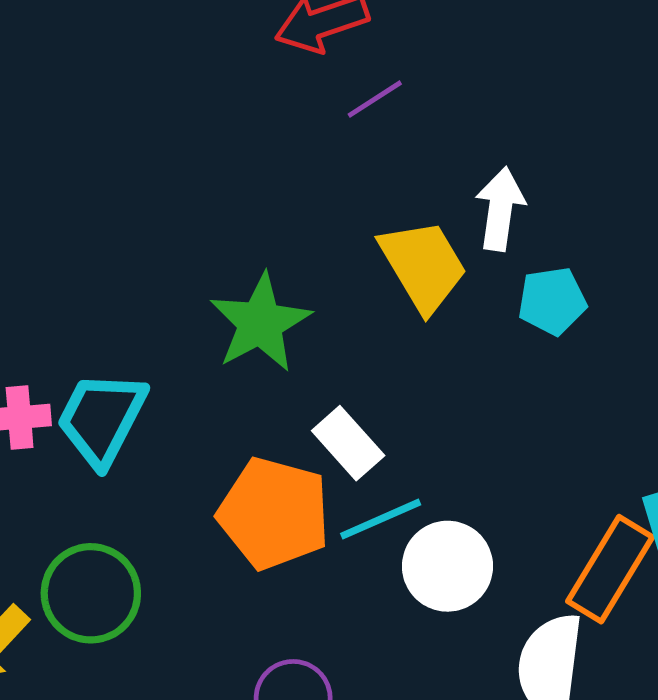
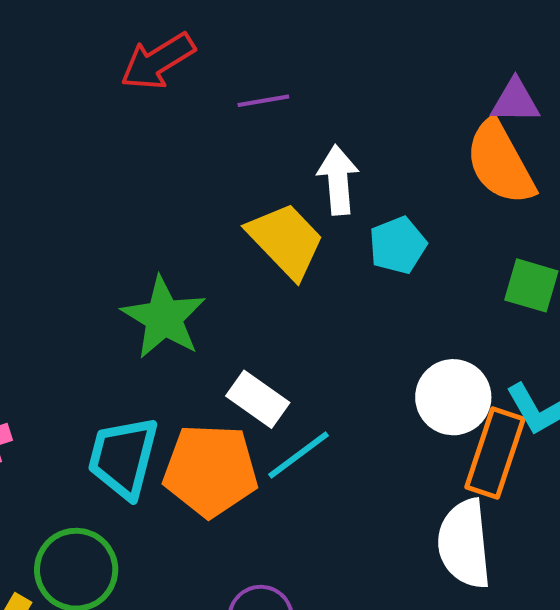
purple line: (375, 99) -> (263, 101), moved, turned 36
cyan trapezoid: (102, 418) -> (123, 457), moved
white circle: (447, 566) -> (453, 397), moved

